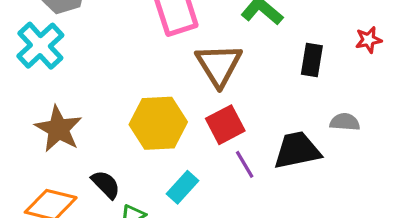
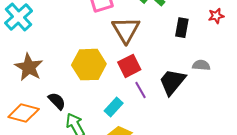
black trapezoid: (297, 150) -> (172, 82), turned -40
cyan rectangle: (183, 187) -> (114, 107), moved

